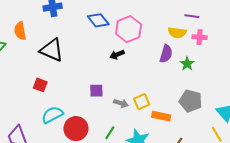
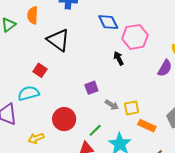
black arrow: (117, 55) -> (119, 58), turned 72
purple square: (96, 91) -> (91, 88), turned -32
cyan semicircle: (52, 115) -> (29, 93), moved

